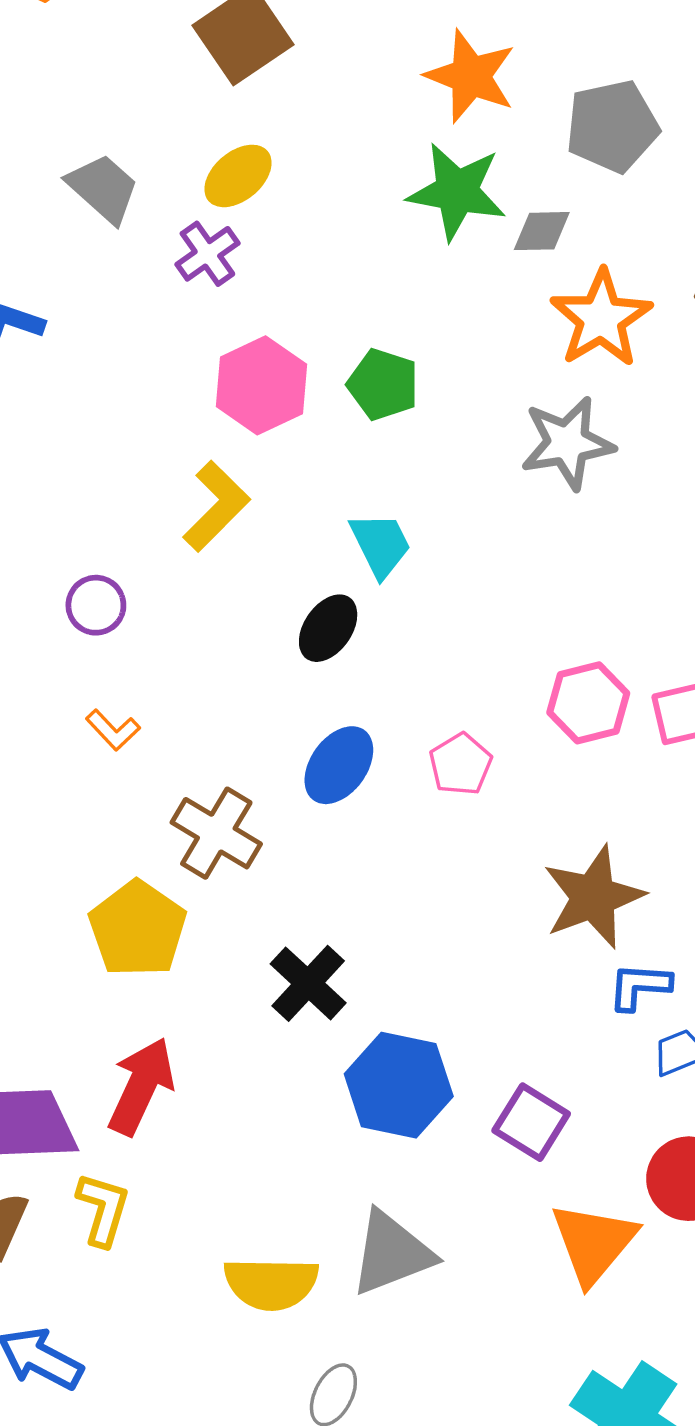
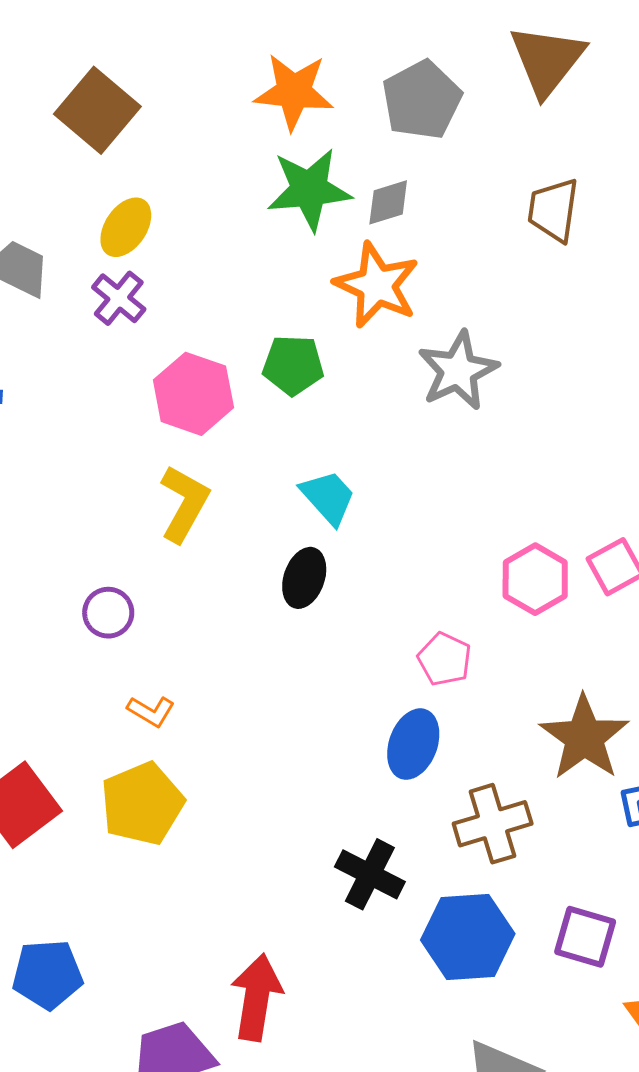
orange star: (601, 318) -> (377, 285), moved
blue ellipse: (339, 765) -> (413, 744), moved
brown cross: (216, 833) -> (493, 824), moved, turned -32
yellow pentagon: (138, 929) -> (142, 804), moved, turned 30

